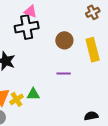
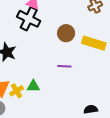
black cross: (27, 27) -> (29, 19), turned 35
yellow rectangle: (93, 50) -> (94, 43), turned -60

